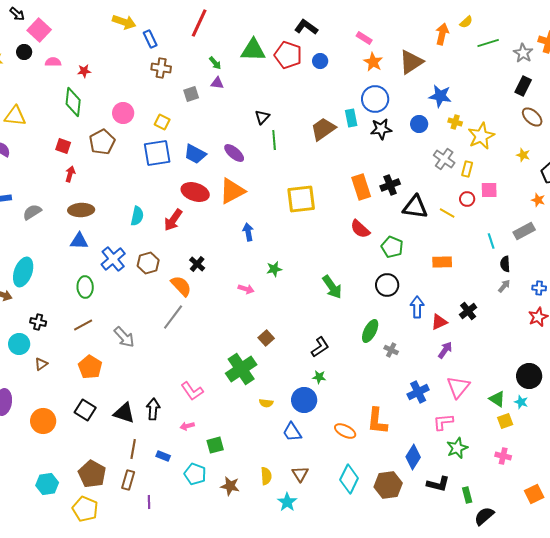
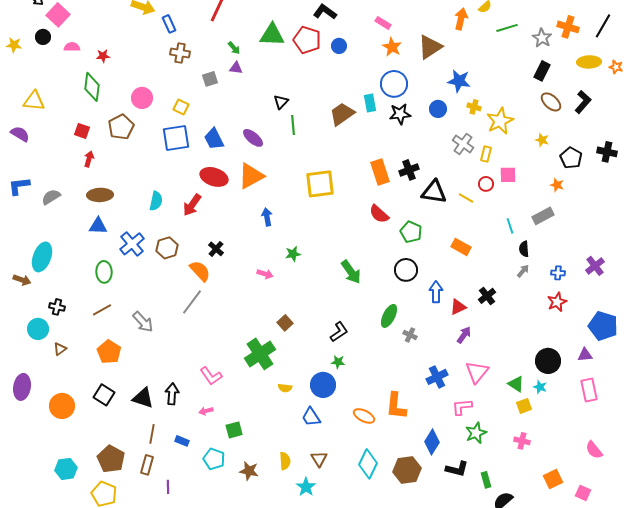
blue trapezoid: (195, 154) -> (214, 139), turned 35
orange rectangle: (442, 262) -> (461, 247), turned 30

